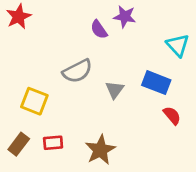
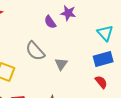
gray semicircle: (77, 71) -> (35, 51), turned 75
blue rectangle: (156, 83) -> (103, 59), moved, turned -36

